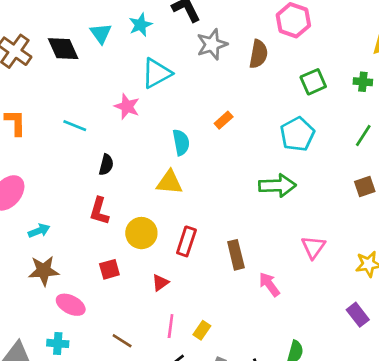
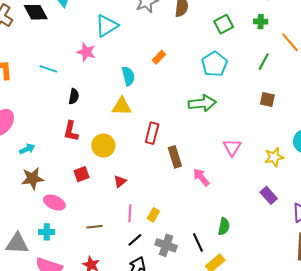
brown square: (365, 186) -> (267, 99), turned 35
red rectangle: (186, 241) -> (152, 133), moved
brown line: (122, 341) -> (94, 227), turned -35

